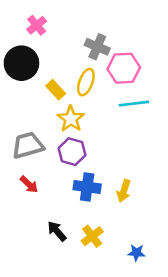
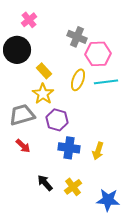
yellow ellipse: (86, 82) -> (78, 80), moved
yellow star: (71, 119) -> (43, 94), moved
blue star: (136, 253) -> (108, 200), size x1.6

